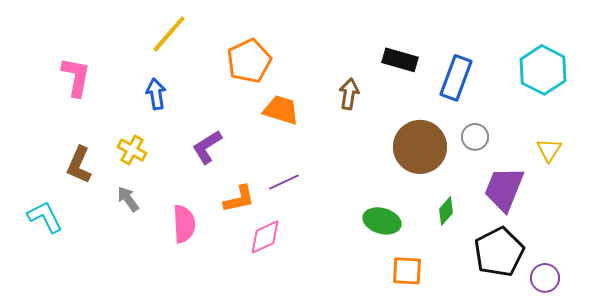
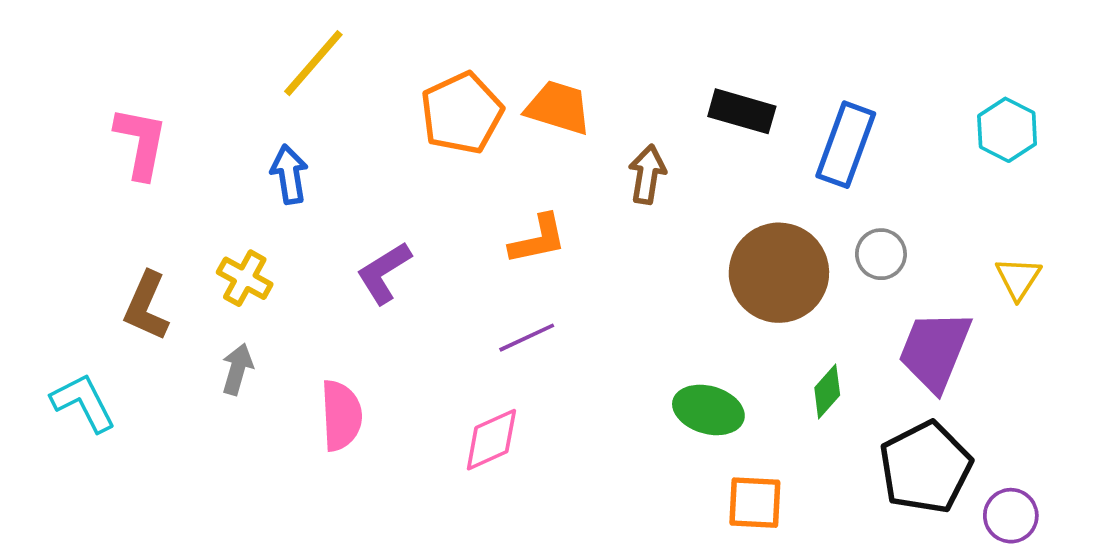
cyan hexagon: (543, 70) -> (1007, 130), size x0.7
orange trapezoid: (281, 110) -> (558, 108), moved
gray arrow: (128, 199) -> (237, 369), turned 52
orange L-shape: (239, 199) -> (538, 239), moved

